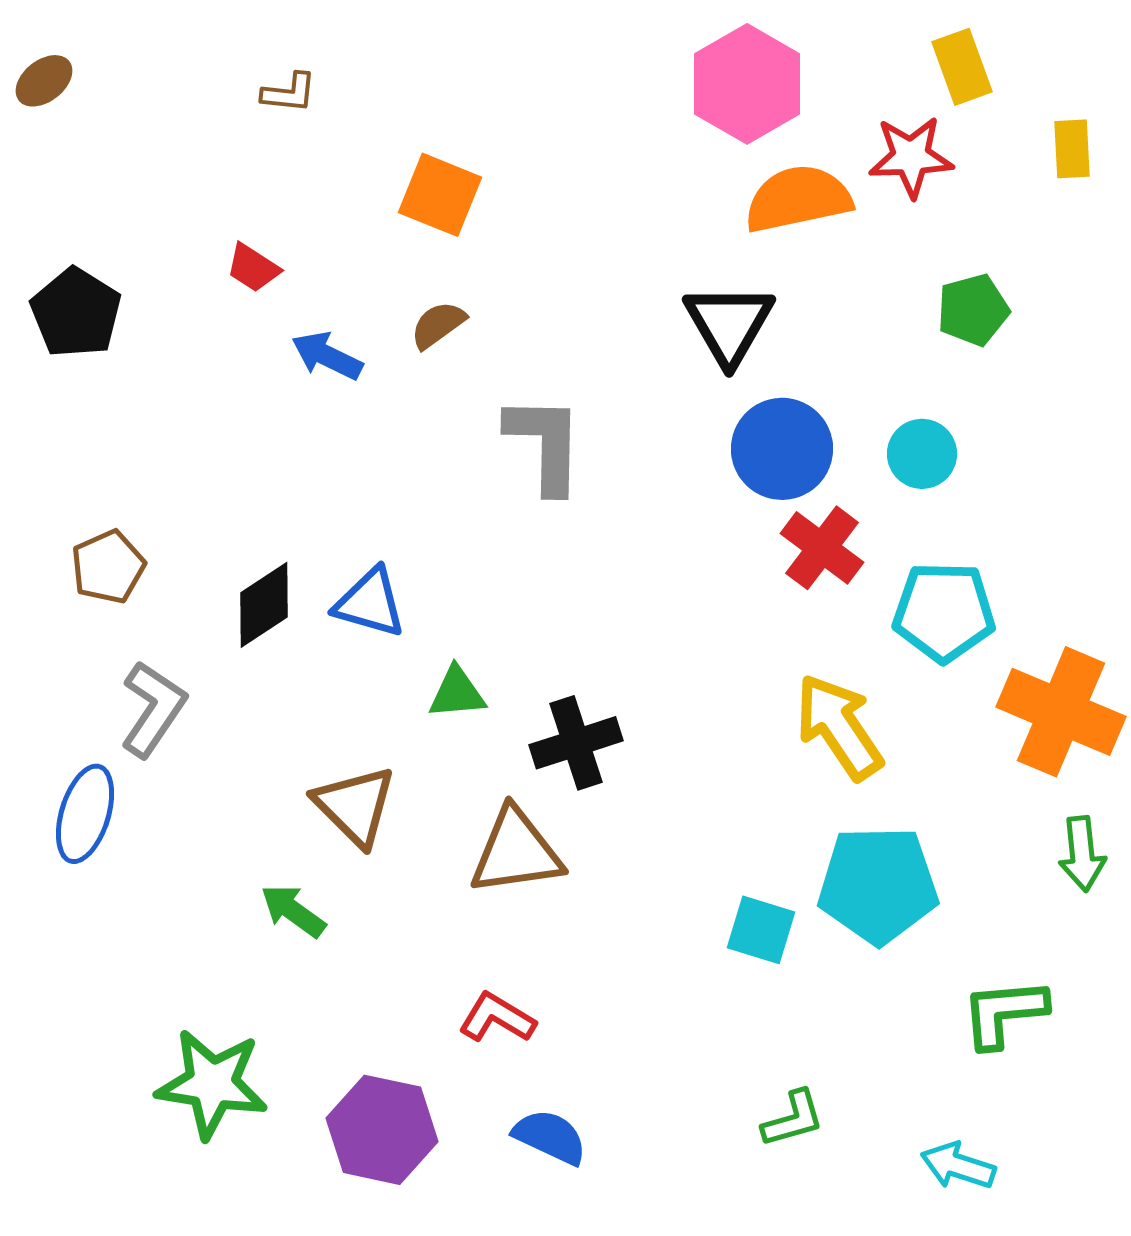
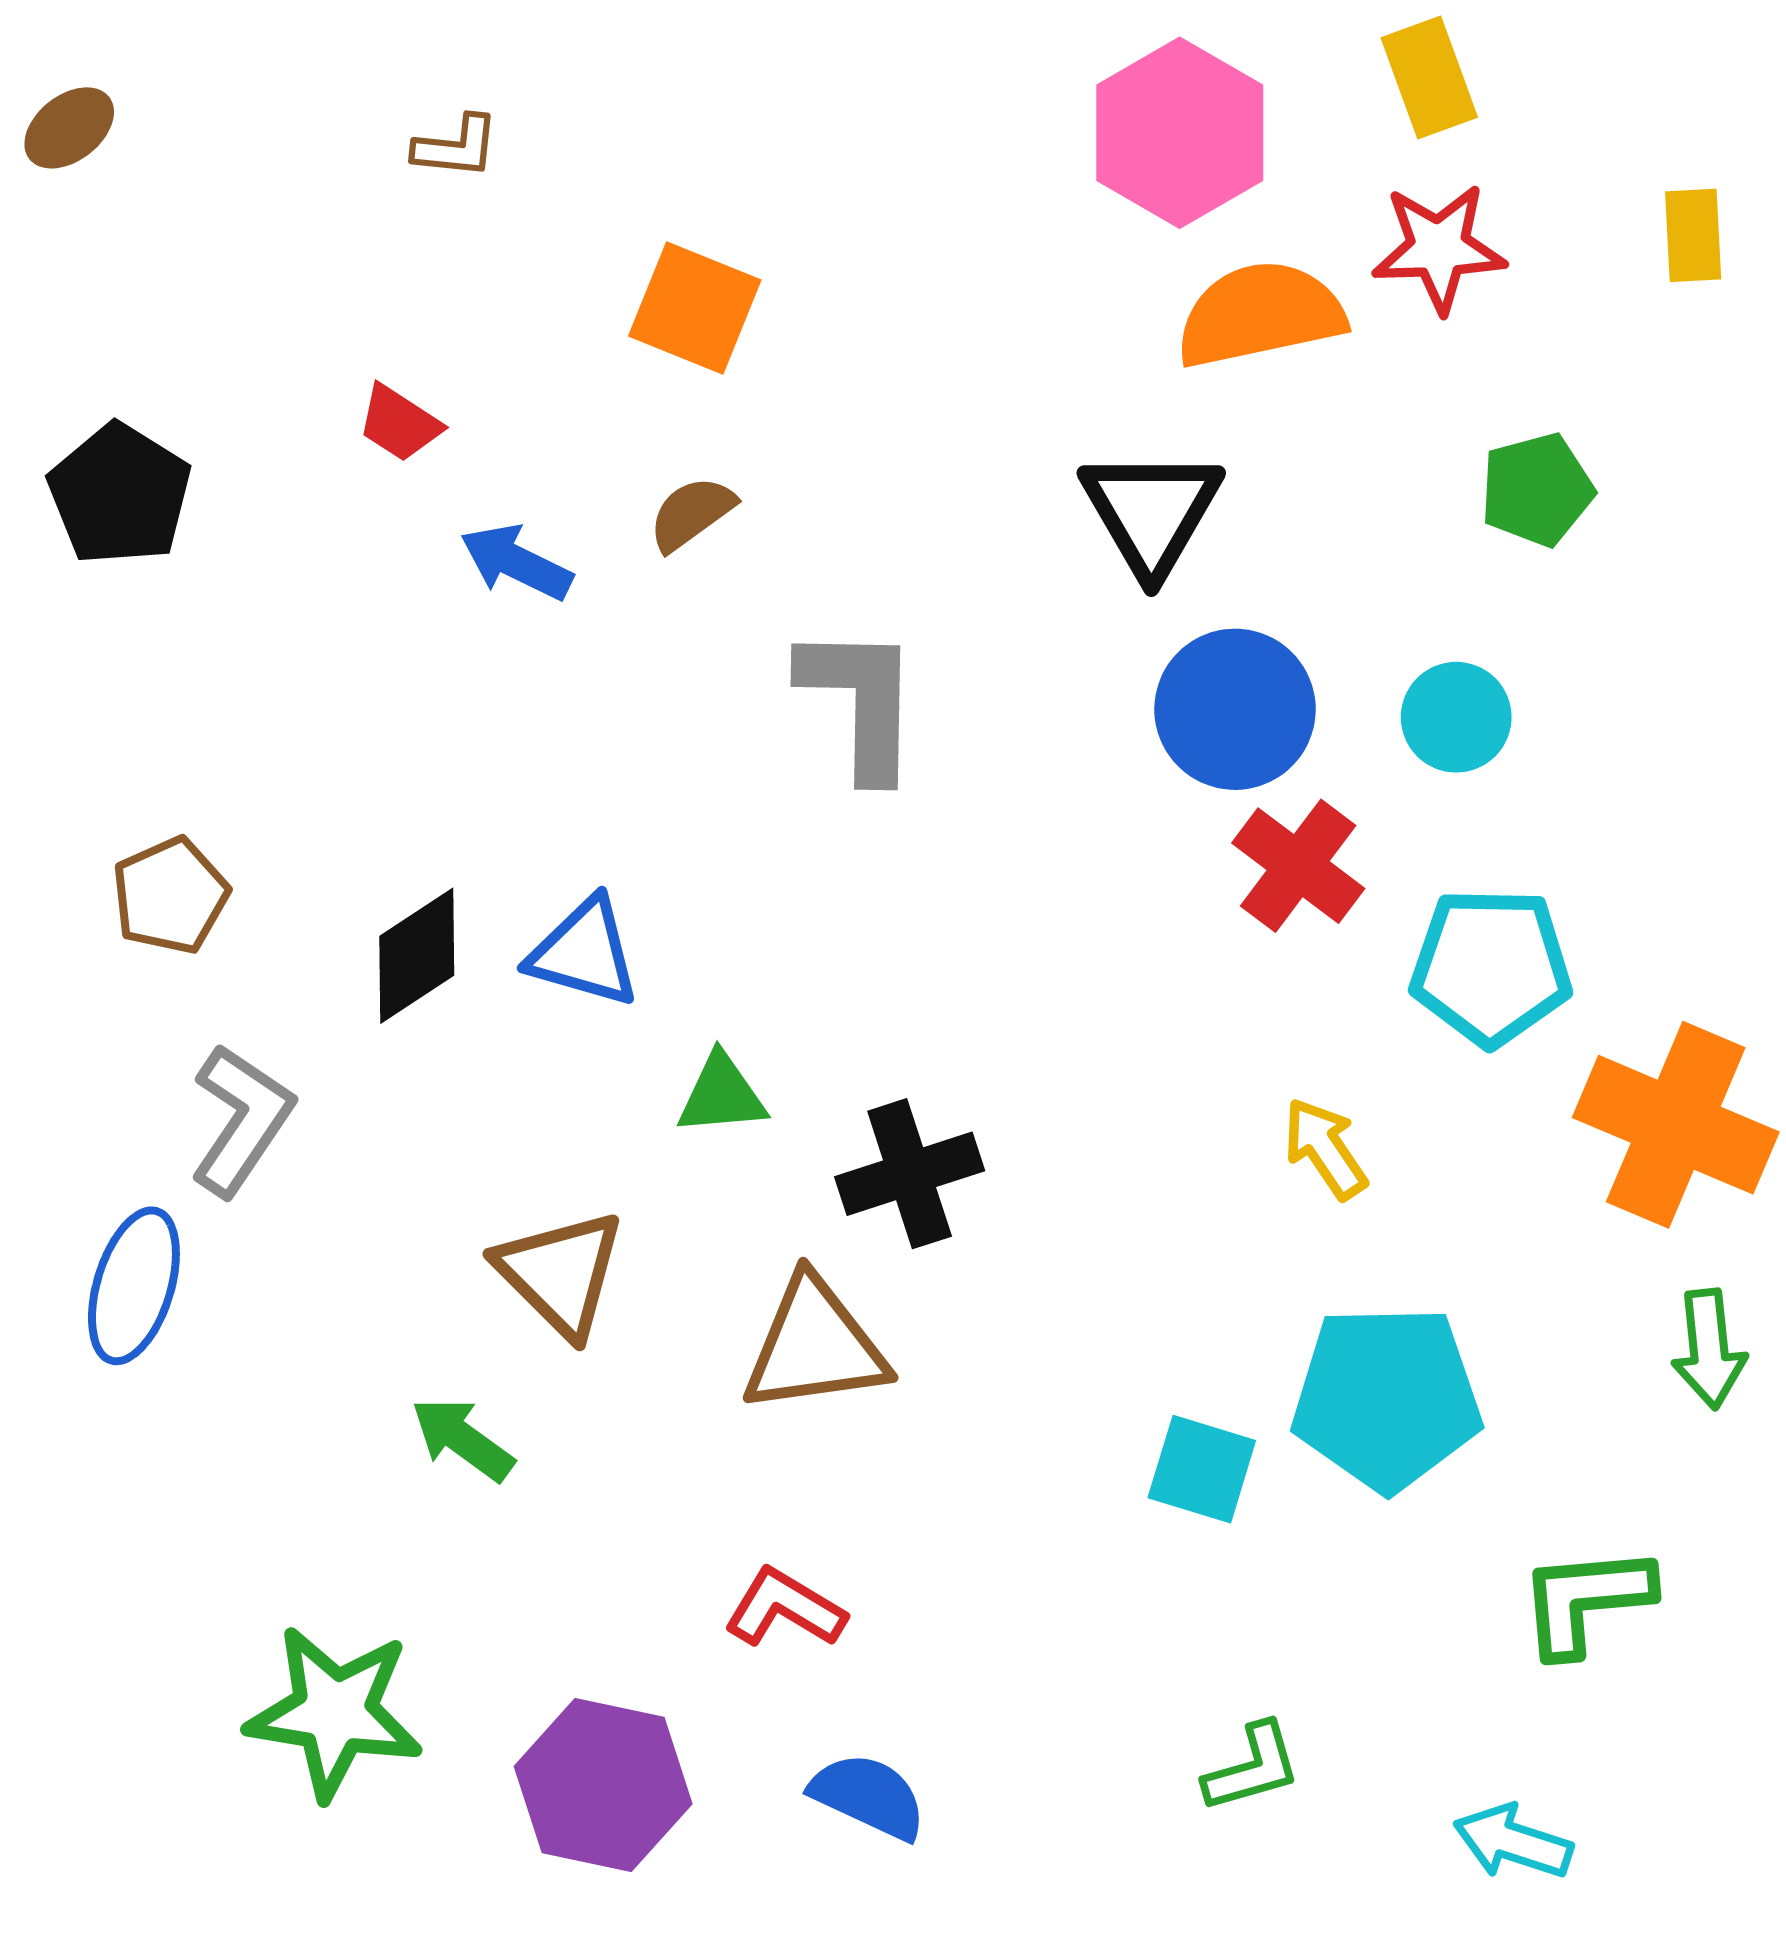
yellow rectangle: (962, 67) -> (1429, 77), moved
yellow arrow: (839, 727) -> (1325, 1148), size x0.6

